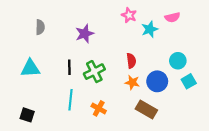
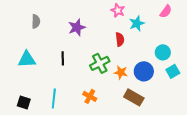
pink semicircle: (172, 17) -> (166, 11), moved, turned -40
red semicircle: (131, 61) -> (120, 39), moved
green cross: (94, 72) -> (100, 63), moved
cyan line: (70, 100) -> (54, 98), moved

